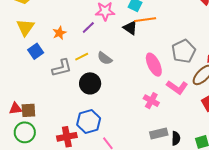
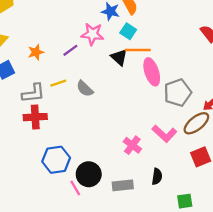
pink ellipse: (154, 65) -> (152, 72), moved
black circle: (90, 83) -> (89, 174), moved
gray rectangle: (159, 134) -> (123, 185), moved
red cross: (67, 137) -> (35, 117), moved
black semicircle: (176, 138) -> (157, 176), moved

